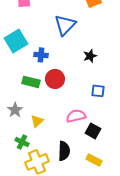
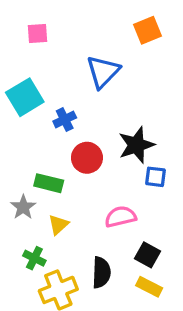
blue cross: (41, 55) -> (65, 119), turned -32
black star: (90, 56) -> (136, 145), moved, size x1.6
green rectangle: (31, 82) -> (49, 183), moved
black square: (93, 131) -> (148, 255), moved

